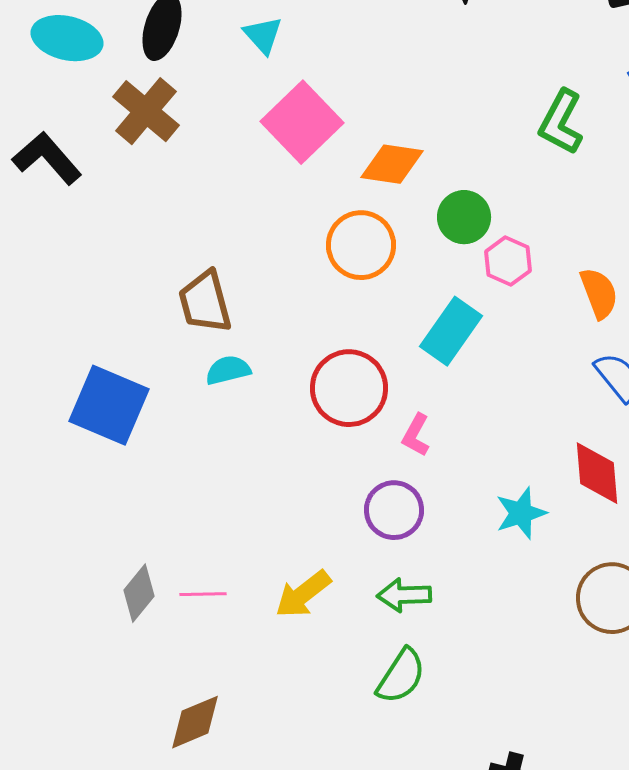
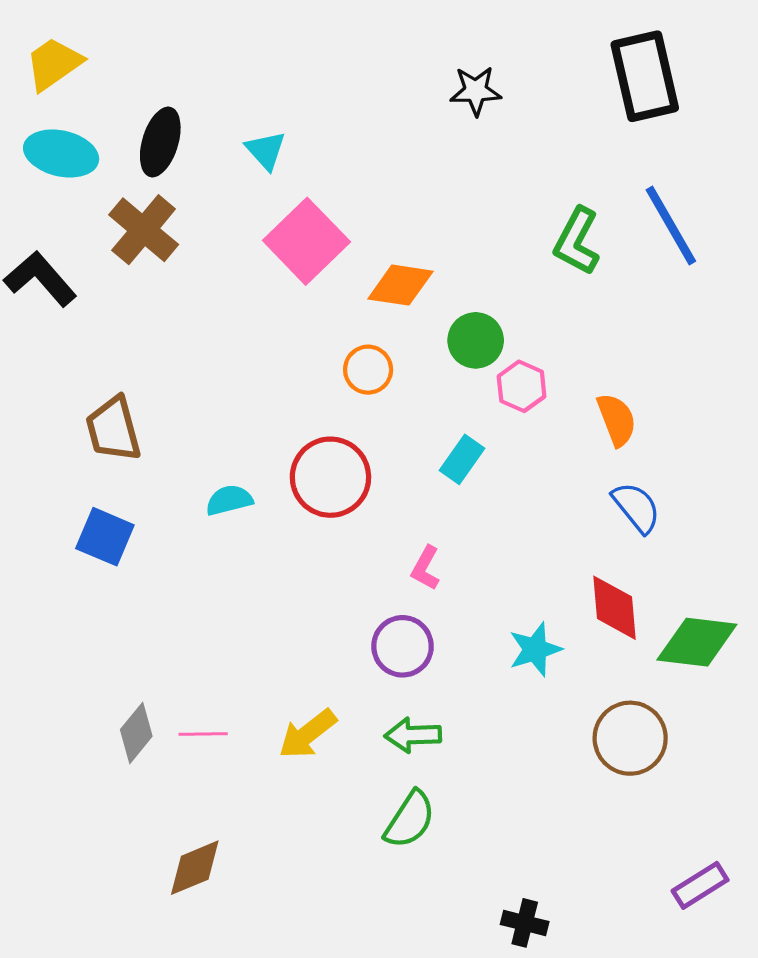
orange circle: (361, 245) -> (368, 370), size x0.7
brown trapezoid: (205, 302) -> (113, 429), moved
cyan rectangle: (451, 331) -> (462, 459), size x0.7
red circle: (349, 388) -> (330, 477), moved
blue square: (109, 405) -> (105, 537), size x0.7

